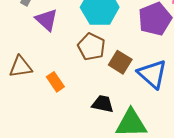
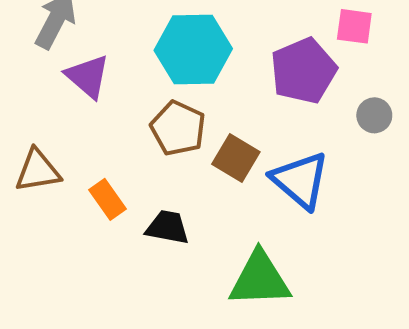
black trapezoid: (103, 104) -> (167, 227), moved

